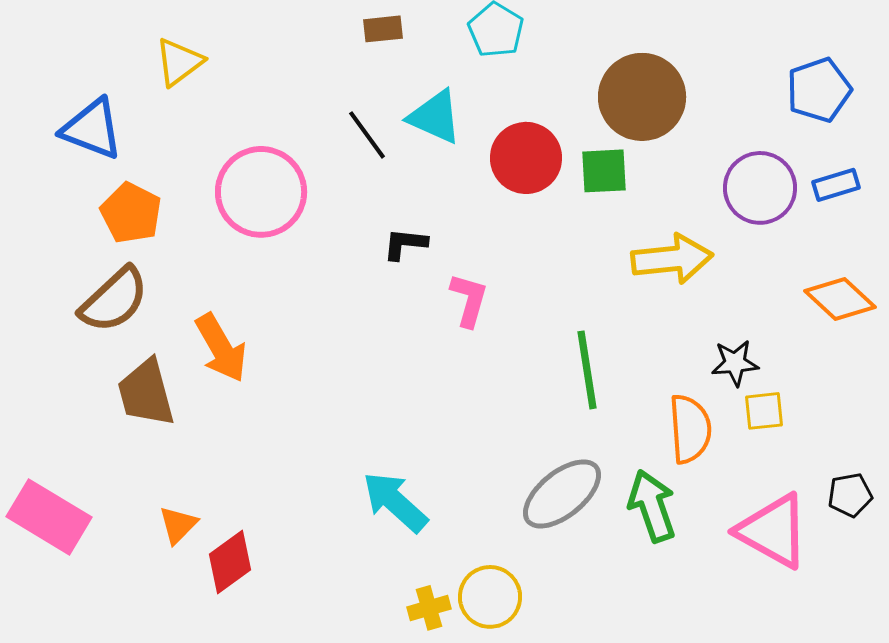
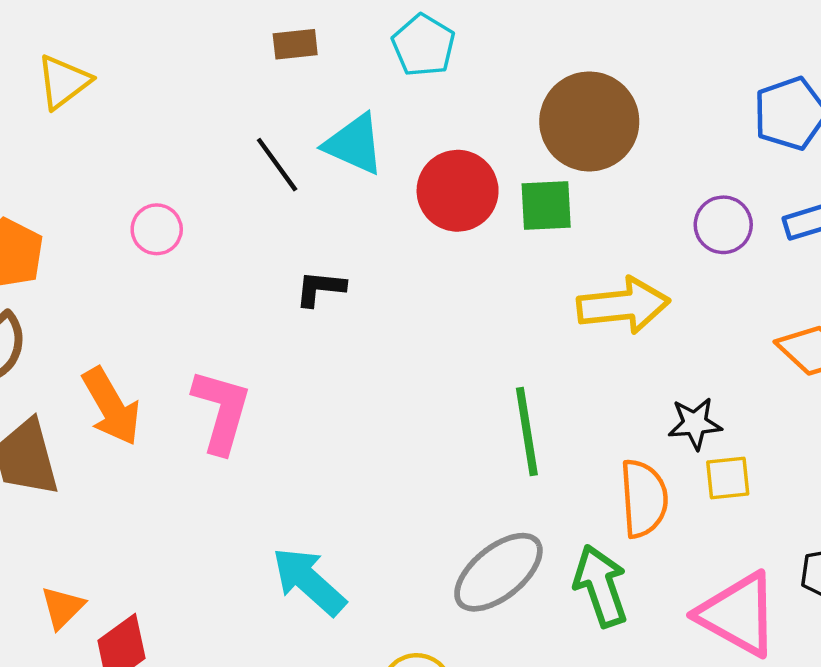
purple circle: (760, 188) -> (723, 225), size x0.7
pink circle: (261, 192) -> (157, 229), size x0.5
pink L-shape: (469, 300) -> (221, 411), moved, size x1.4

